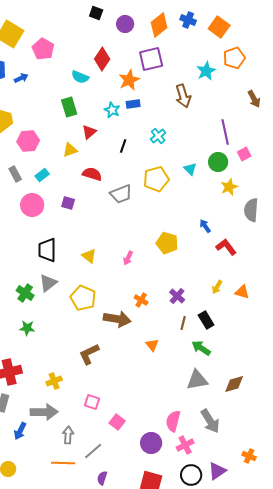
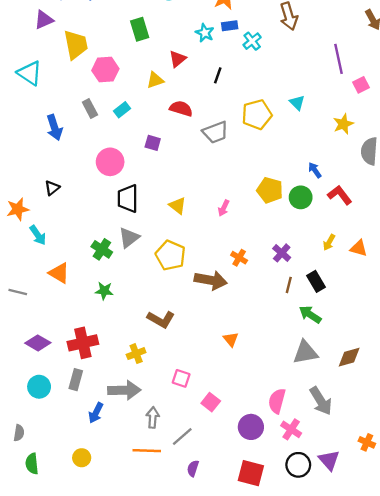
green rectangle: (69, 107) -> (140, 29), moved
cyan cross: (158, 136) -> (252, 41), moved
green circle: (218, 162) -> (301, 197), moved
pink circle: (32, 205) -> (110, 162), moved
orange triangle: (152, 345) -> (231, 339), moved
brown L-shape: (89, 354) -> (161, 319), moved, turned -125
pink cross: (185, 445) -> (291, 429), turned -30
purple triangle: (217, 471) -> (329, 460), turned -36

